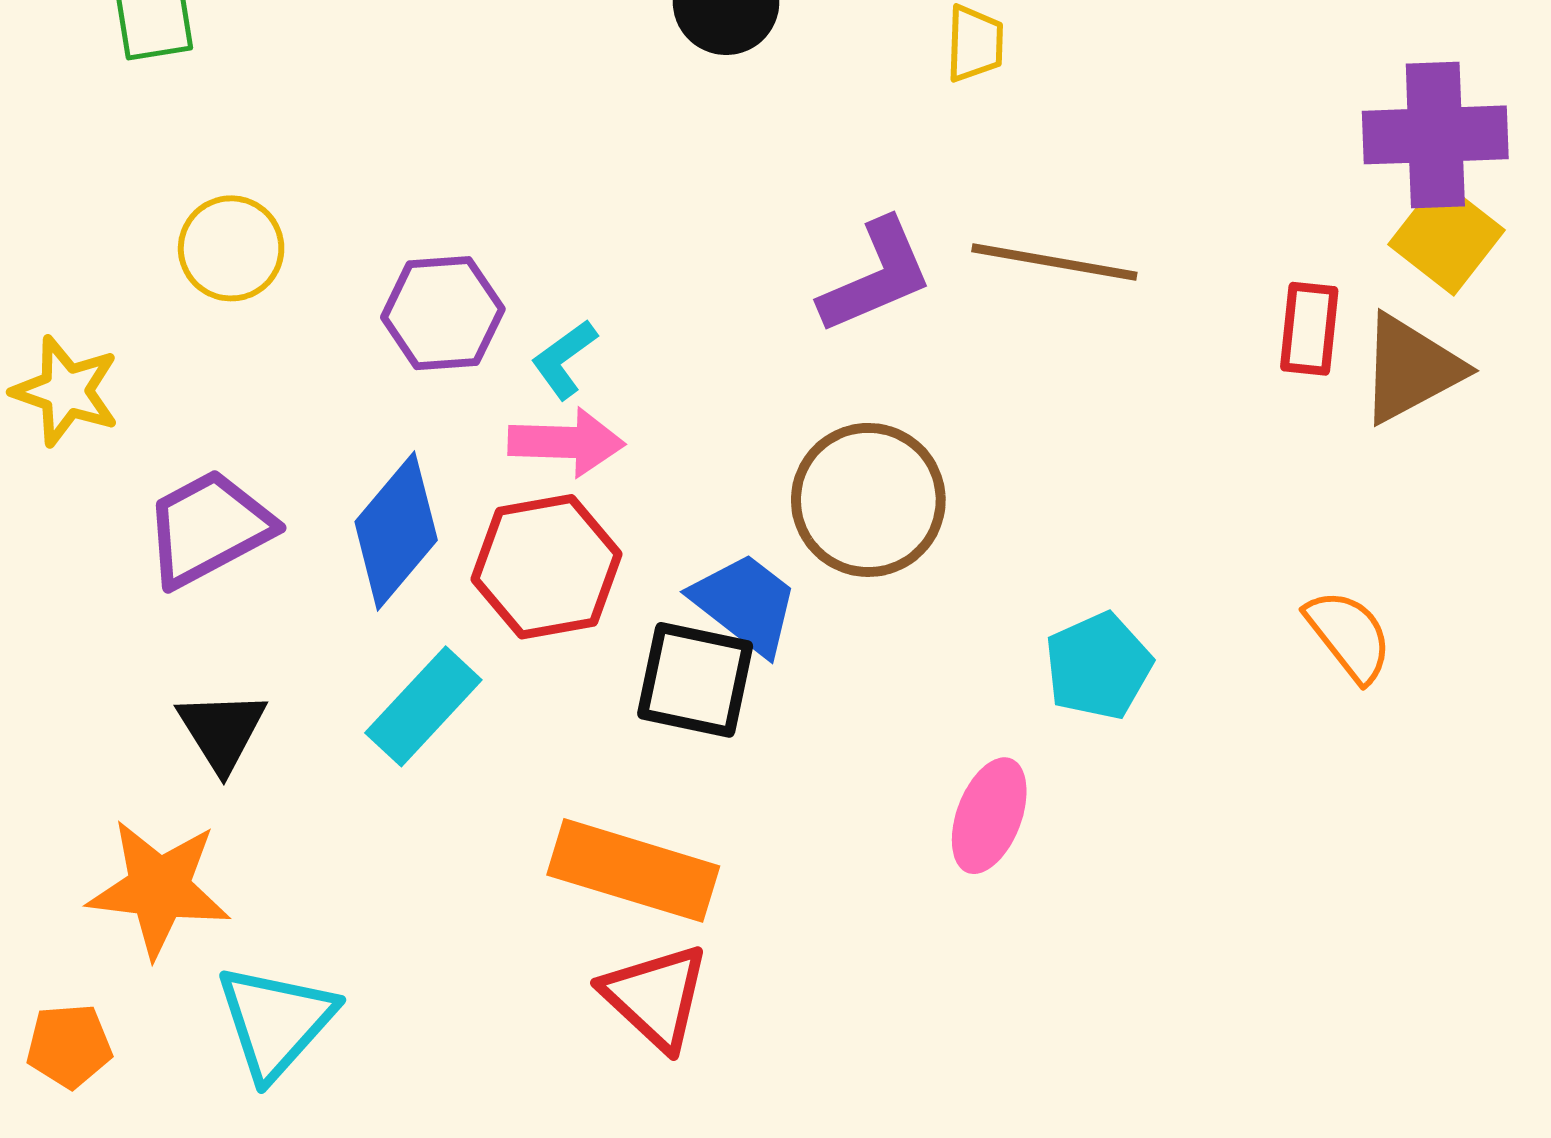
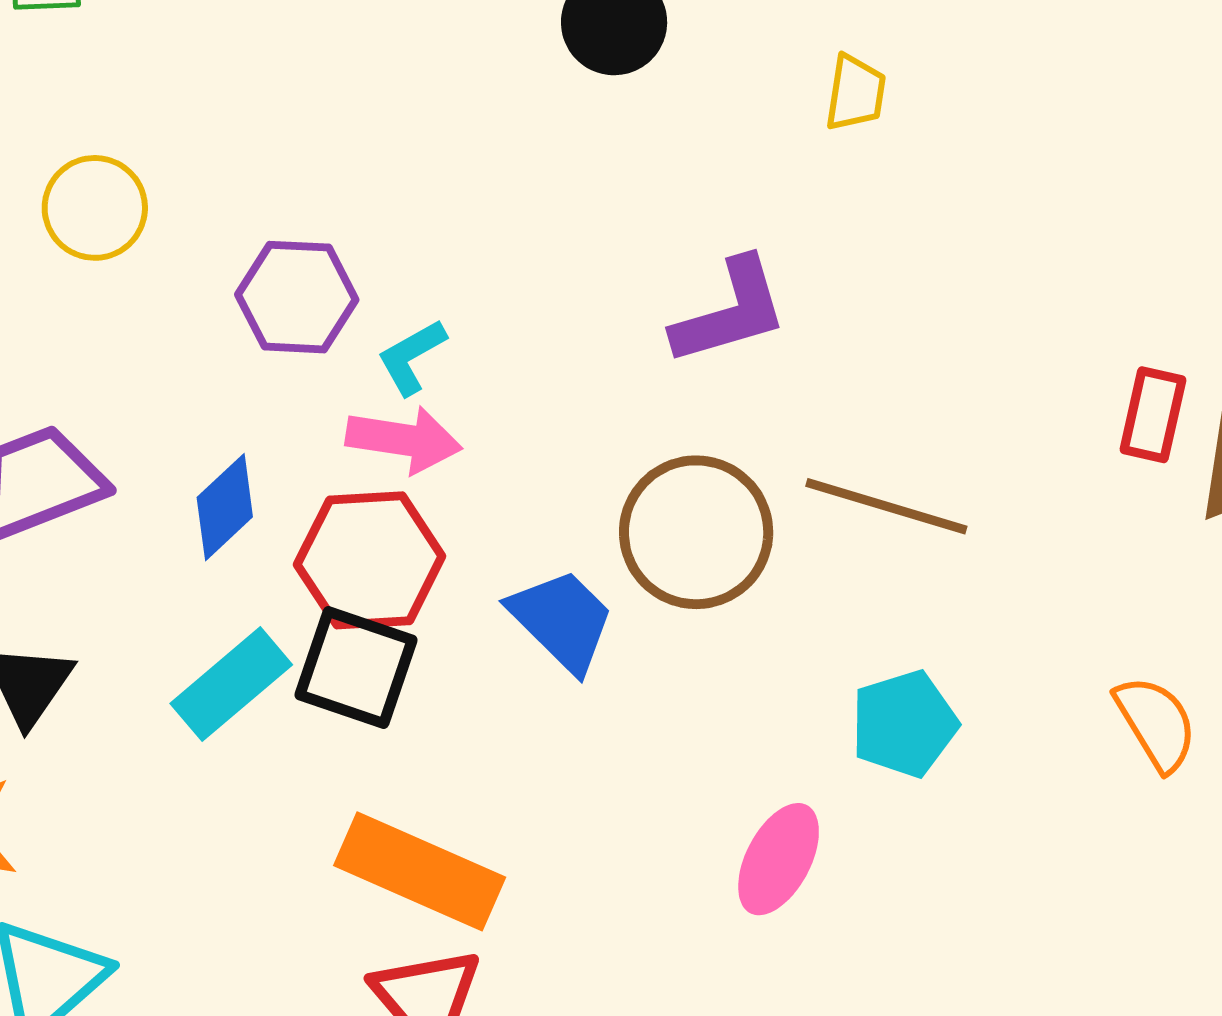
brown line: (1054, 262) -> (886, 506), moved
blue diamond: (396, 531) -> (225, 507), size x0.7
black square: (695, 680) -> (356, 668), moved

